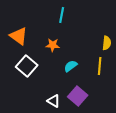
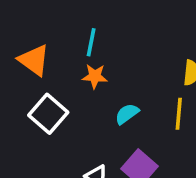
cyan line: (62, 15) -> (91, 42), moved

